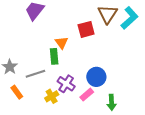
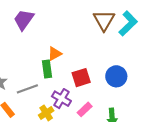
red square: (86, 29) -> (81, 78), moved
orange triangle: (62, 43) -> (55, 54), turned 40
blue circle: (96, 77) -> (116, 76), moved

